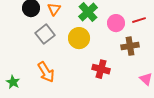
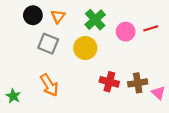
gray square: (45, 34) -> (48, 44), turned -30
brown cross: (130, 46) -> (138, 83), moved

